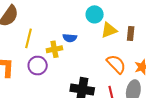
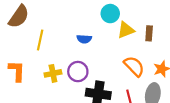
yellow cross: (54, 49) -> (53, 73), moved
purple circle: (38, 66) -> (78, 72), moved

